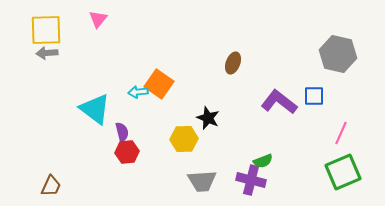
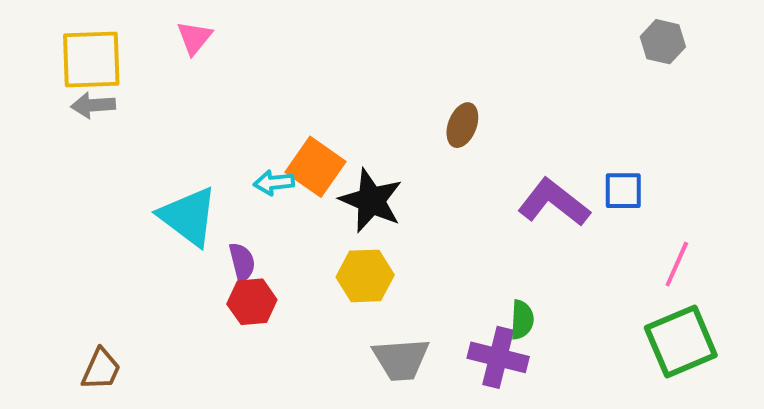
gray hexagon: (338, 54) -> (663, 42), moved, size x0.6
black star: (208, 118) -> (371, 201), moved, size x1.4
green semicircle: (263, 161) -> (522, 320), turned -66

